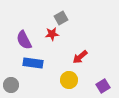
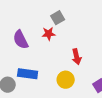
red arrow: (80, 57) -> (77, 57), turned -63
blue rectangle: (33, 63) -> (28, 74), moved

